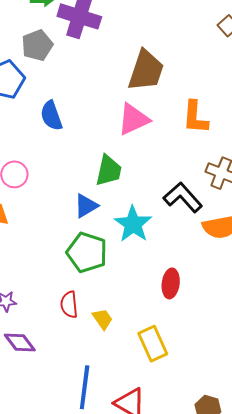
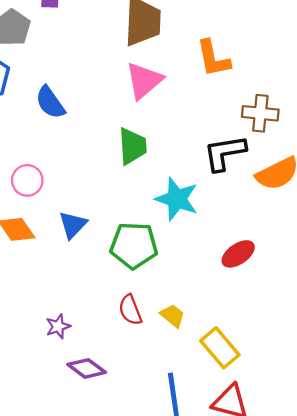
black L-shape: (183, 197) -> (225, 153), turned -42
blue triangle: (86, 206) -> (73, 225), moved
red ellipse: (171, 283) -> (238, 254), turned 64
yellow rectangle: (153, 344) -> (220, 348), moved

